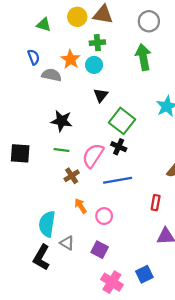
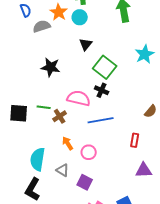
gray semicircle: (51, 75) -> (42, 26), turned -30
green line: (62, 150) -> (44, 107), moved
black square: (20, 153) -> (19, 113), moved
pink semicircle: (93, 156) -> (79, 98), turned 70
gray triangle: (67, 243) -> (63, 170), moved

